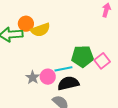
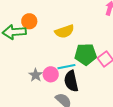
yellow semicircle: (40, 30) -> (65, 31), moved
black semicircle: (68, 83) -> (71, 81), turned -90

